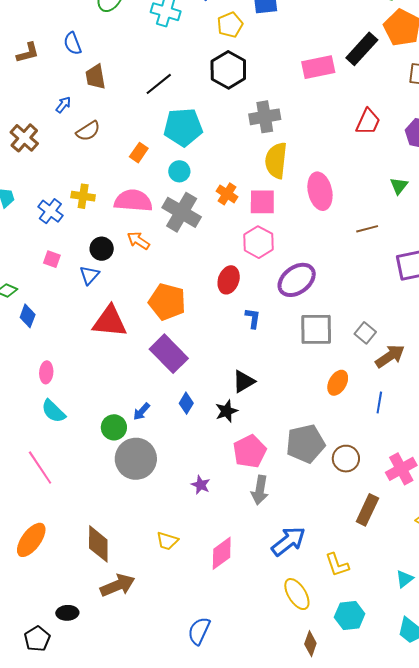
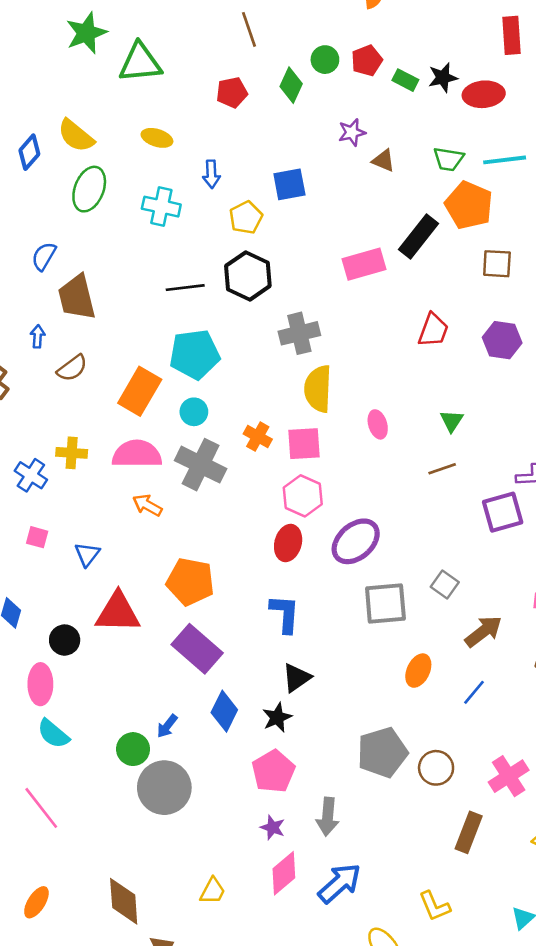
blue semicircle: (73, 43) -> (44, 256), turned 55
brown trapezoid: (95, 77) -> (77, 297), size x1.4
black line: (159, 84) -> (185, 288), moved, turned 36
blue arrow: (63, 105) -> (38, 336), turned -30
orange rectangle: (139, 153) -> (140, 391), size x1.8
green triangle: (399, 186) -> (452, 421), moved
pink ellipse: (320, 191) -> (378, 424), size x0.6
black circle: (102, 249) -> (65, 640), moved
red ellipse: (229, 280) -> (288, 543), moved
blue L-shape: (253, 318) -> (285, 614), moved, size x1.5
gray square: (365, 333) -> (445, 584), moved
pink ellipse: (46, 372) -> (40, 684), size x1.4
blue diamond: (186, 403) -> (224, 711), size x1.4
blue line: (379, 403) -> (474, 692), turned 35
pink pentagon: (250, 451) -> (273, 771), moved
purple star: (201, 485) -> (273, 827), moved
orange ellipse: (31, 540) -> (36, 902), size x0.7
yellow trapezoid: (167, 541) -> (213, 891), turned -75
blue arrow: (288, 541) -> (340, 883), moved
pink diamond: (222, 553) -> (284, 873), moved

